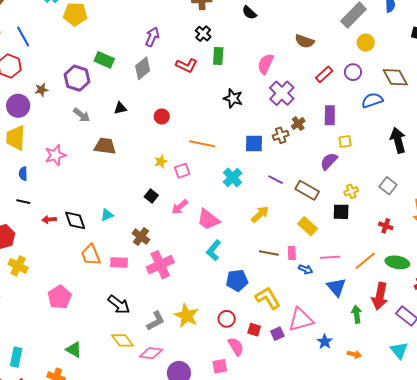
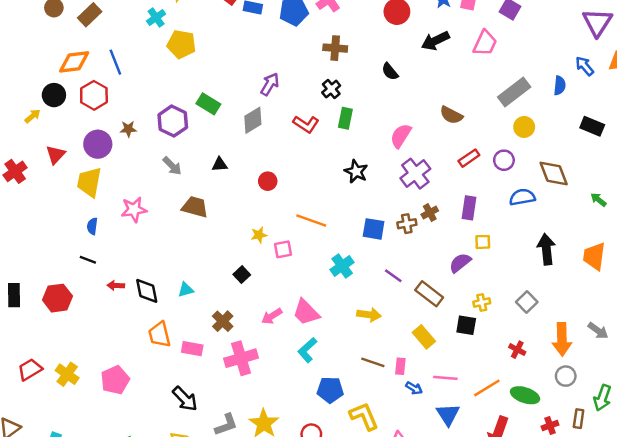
pink arrow: (180, 207) -> (272, 316), moved
yellow arrow: (260, 214) -> (369, 315), turned 42
yellow cross: (18, 266) -> (67, 374), moved

